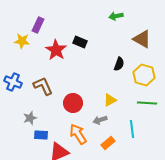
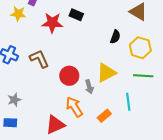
red star: (56, 50) -> (52, 23), turned -30
yellow triangle: (110, 100) -> (106, 73), size x1.5
gray star: (30, 118) -> (14, 100), moved
gray arrow: (100, 120) -> (89, 87), moved, turned -88
blue rectangle: (41, 135) -> (10, 123), moved

